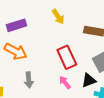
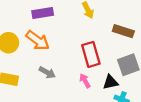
gray arrow: (29, 80) -> (47, 72), turned -63

